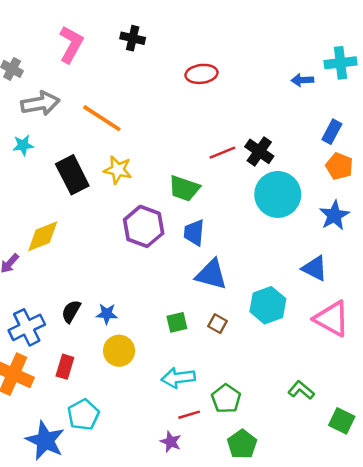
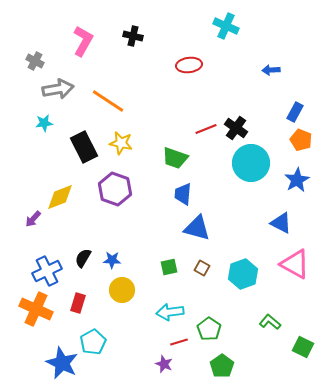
cyan cross: (341, 63) -> (226, 26), moved, turned 30
purple hexagon: (144, 226) -> (115, 189), moved
cyan hexagon: (268, 305) -> (243, 274), moved

